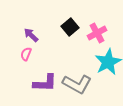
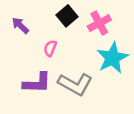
pink semicircle: (26, 54) -> (50, 48), moved

